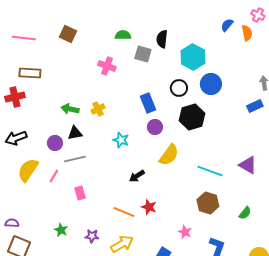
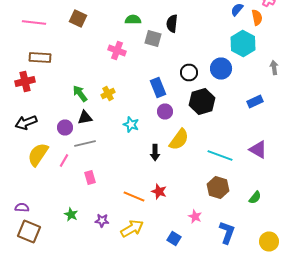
cyan hexagon: (193, 57) -> (243, 44), moved
blue rectangle: (255, 106) -> (255, 102), moved
green arrow: (70, 109) -> (80, 94), turned 42
black arrow: (137, 176) -> (155, 152), moved, turned -56

